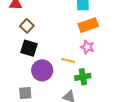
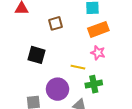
brown square: (27, 26) -> (55, 23), moved, turned 32
purple circle: (42, 70) -> (57, 89), moved

